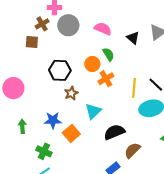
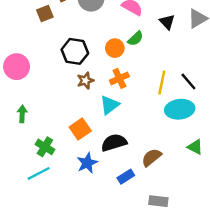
brown square: (32, 42) -> (45, 14), turned -32
green semicircle: (108, 54) -> (136, 39), turned 72
orange cross: (106, 79) -> (119, 78), moved
blue star: (53, 120) -> (87, 163), moved, turned -30
black semicircle: (114, 132) -> (114, 143), moved

